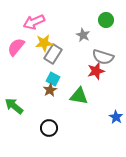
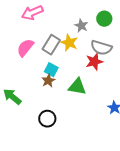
green circle: (106, 20) -> (104, 19), moved
yellow star: (44, 43) -> (69, 43), moved, turned 30
pink semicircle: (16, 47) -> (25, 48), moved

